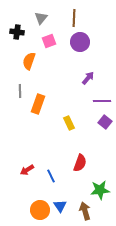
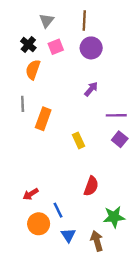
black cross: (17, 32) -> (28, 44), moved, turned 32
purple arrow: (88, 78) -> (91, 89), moved
blue line: (51, 176) -> (58, 210), moved
orange circle: (40, 210) -> (39, 224), moved

